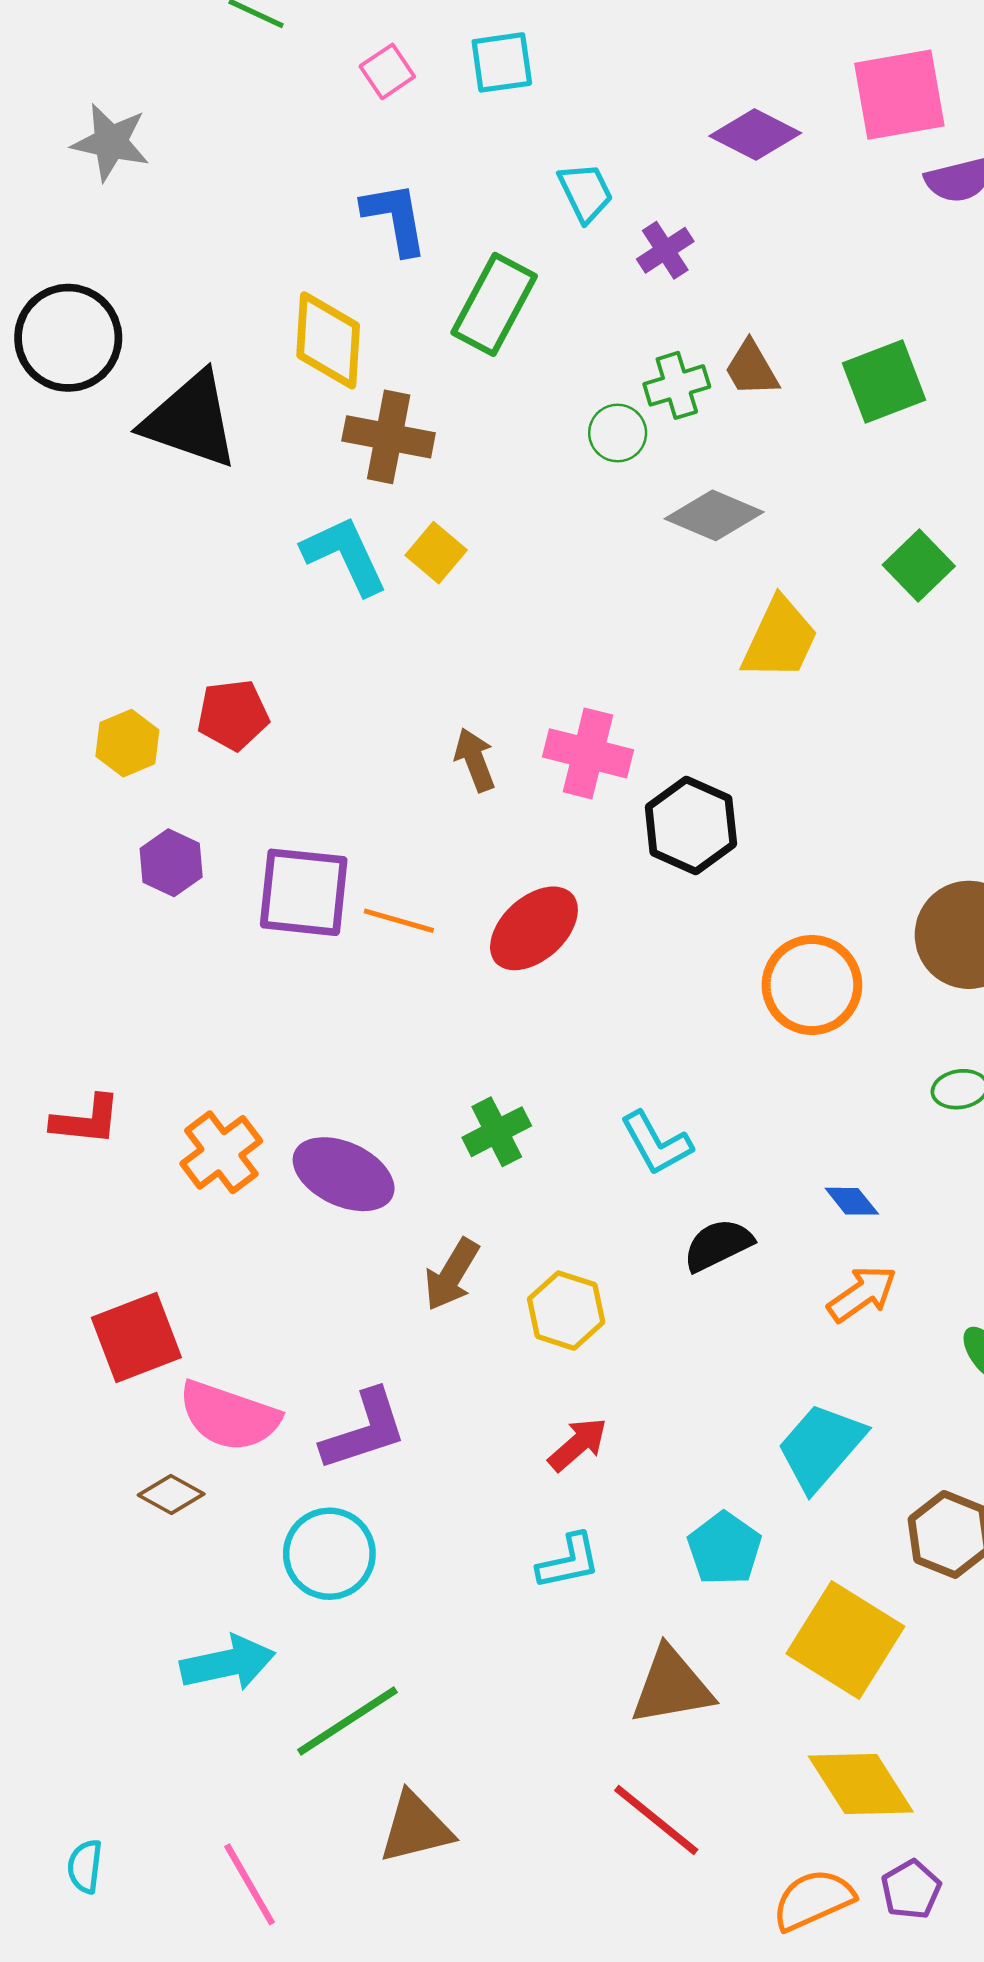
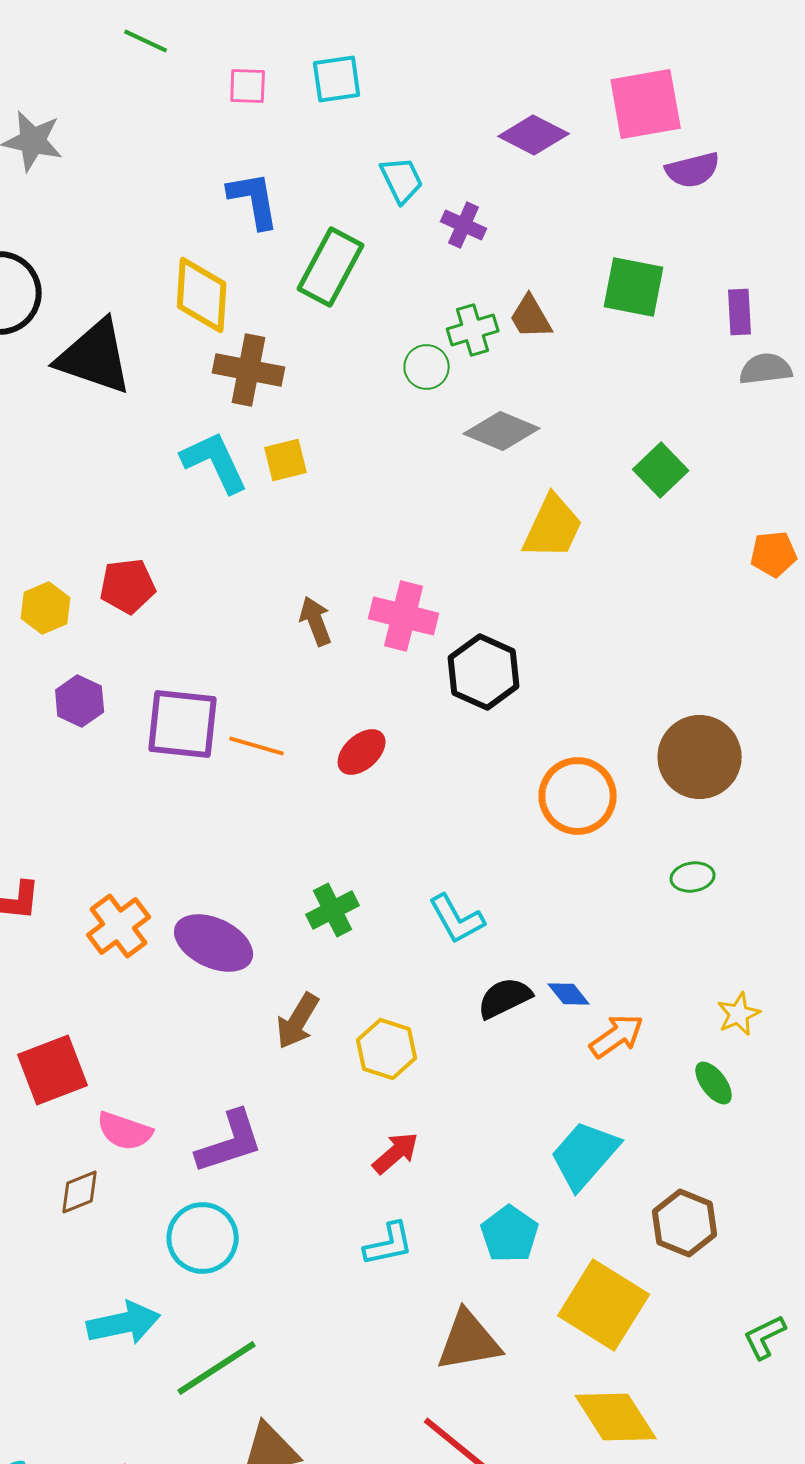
pink square: (387, 71) -> (248, 86), turned 36
purple cross: (665, 250) -> (464, 225), turned -33
green square: (884, 382) -> (634, 287), moved, turned 32
yellow square: (436, 553) -> (286, 460), turned 36
red ellipse: (534, 928) -> (362, 752), size x0.7
blue diamond: (852, 1201) -> (569, 994), moved
pink semicircle: (229, 1416) -> (125, 1131), size x0.7
brown diamond: (171, 1495) -> (80, 1192), turned -51

